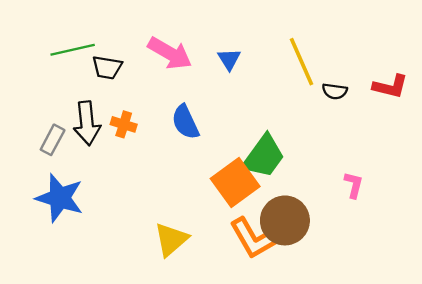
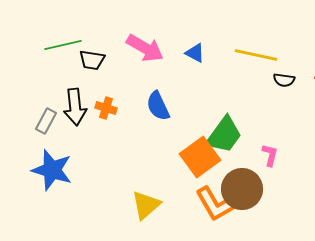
blue triangle: (229, 59) -> (195, 53), turned -30
yellow line: (301, 62) -> (256, 55), turned -54
pink L-shape: (354, 185) -> (270, 155), moved

